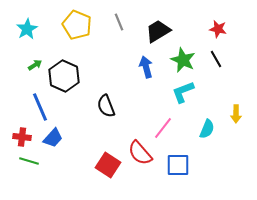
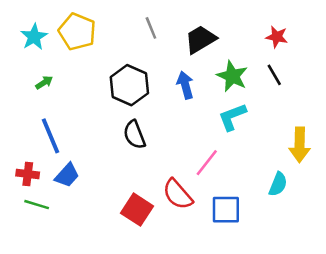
yellow pentagon: (77, 25) -> (77, 32), moved
black hexagon: (64, 76) -> (129, 85), moved
yellow arrow: (236, 114) -> (300, 145), size x1.5
cyan semicircle: (207, 129) -> (278, 184), moved

